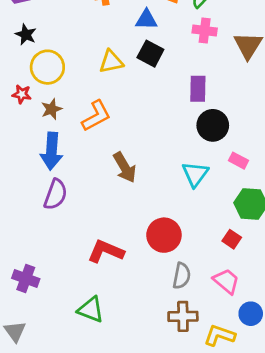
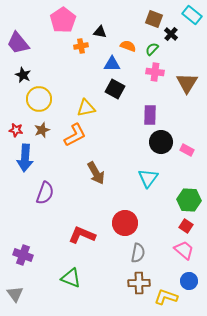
yellow triangle: (111, 62) -> (86, 108), moved
red star: (22, 94) -> (16, 130), moved
blue arrow: (52, 151) -> (25, 158), moved
pink rectangle: (239, 161) -> (187, 150), moved
red square: (232, 239) -> (186, 226), moved
pink trapezoid: (226, 281) -> (184, 250), moved

